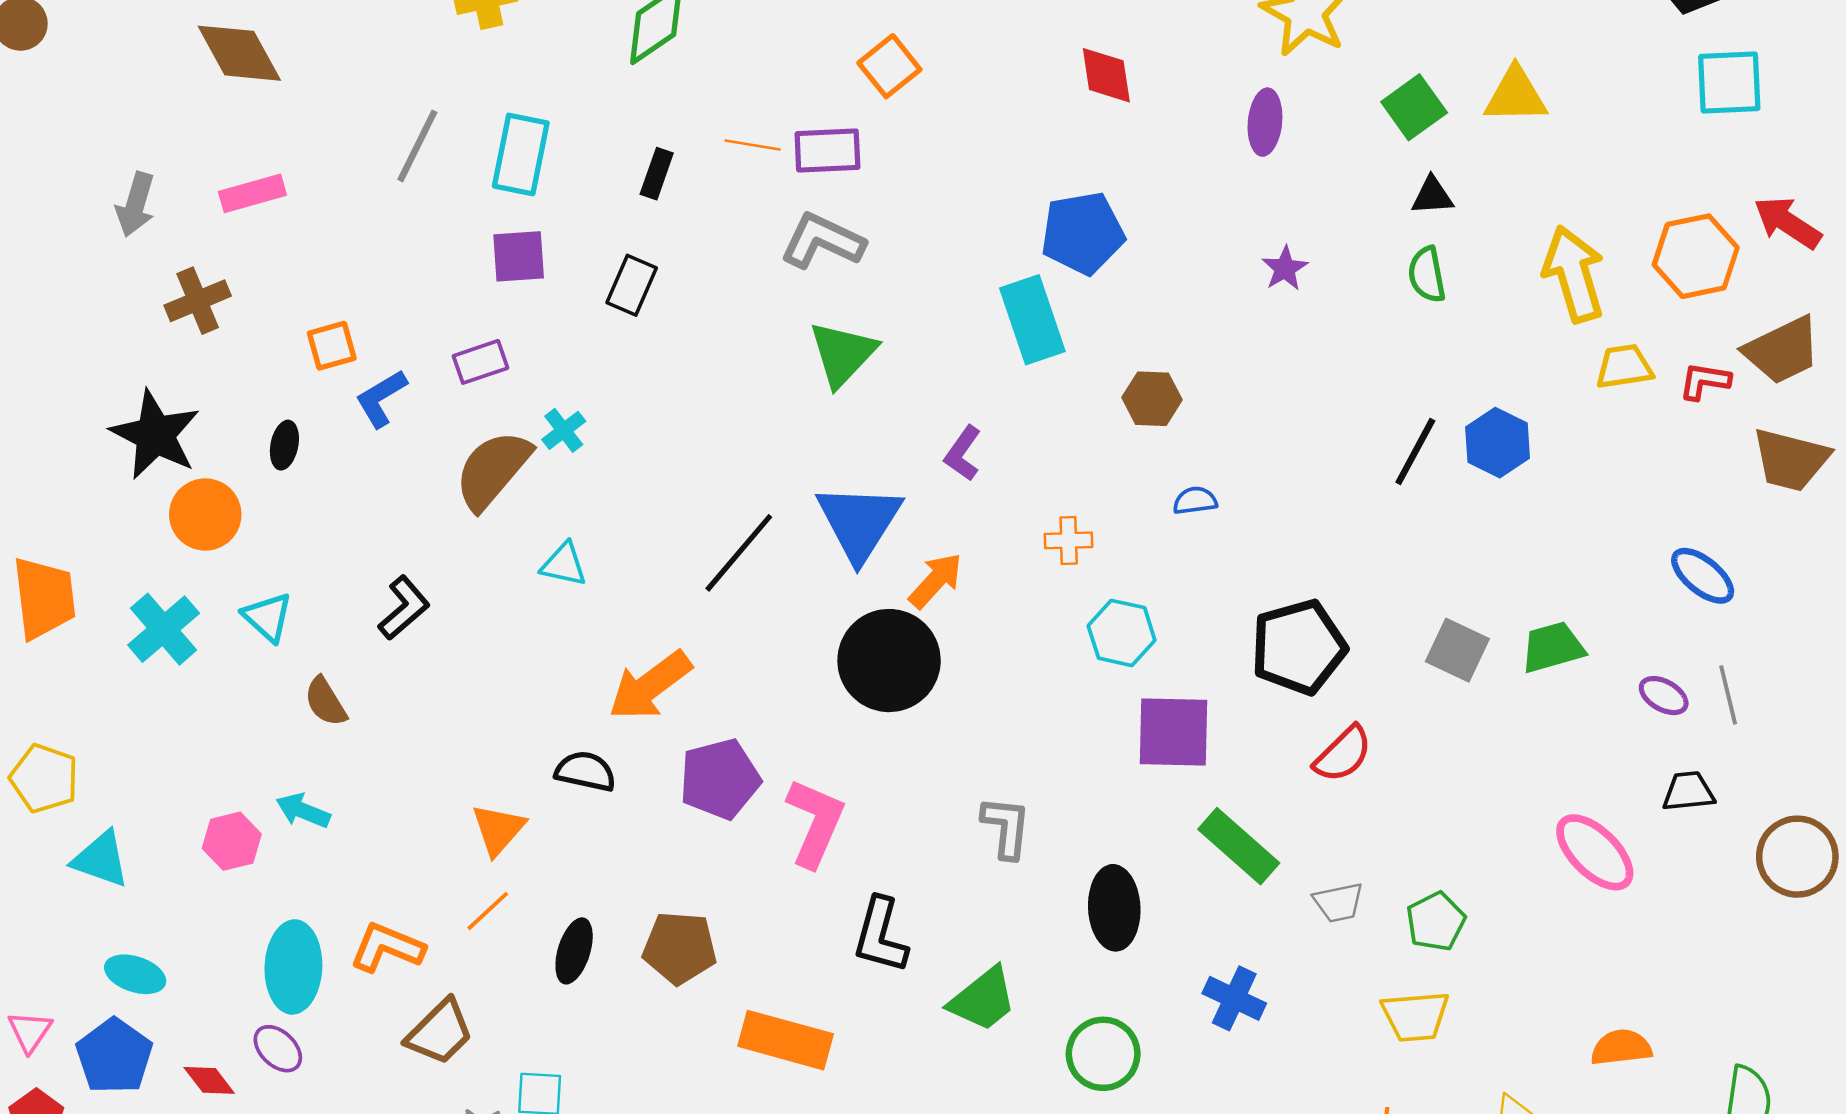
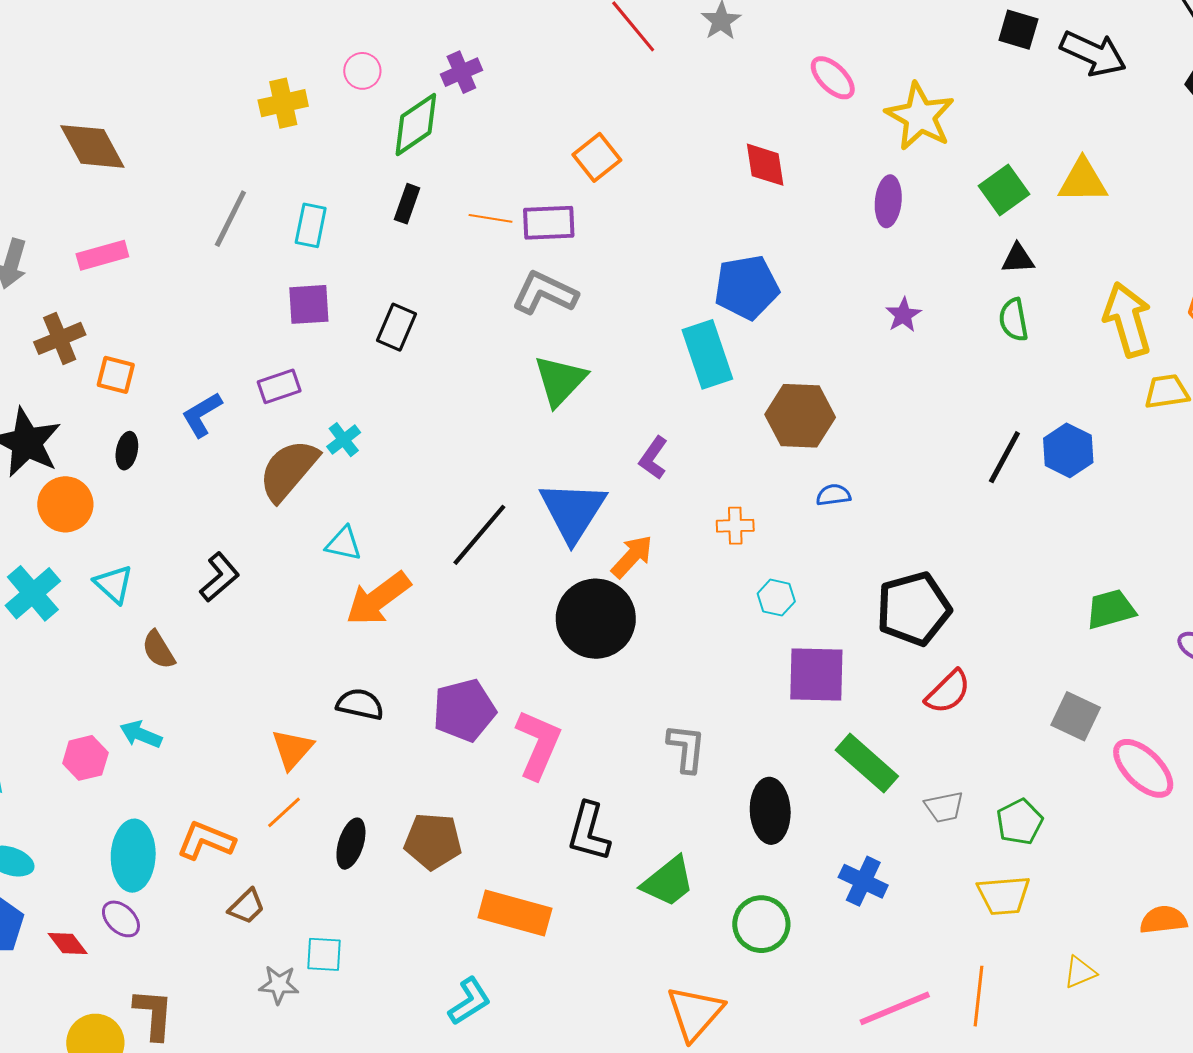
cyan rectangle: (521, 154) -> (311, 225), size x0.7
black rectangle: (657, 174) -> (407, 204), moved
orange square: (332, 346) -> (116, 375), moved, turned 30
brown hexagon: (1152, 399) -> (800, 416), size x1.5
cyan hexagon: (1122, 633) -> (776, 598), size x0.7
gray square: (1457, 650) -> (1076, 716), moved
orange arrow: (650, 686) -> (378, 599), moved
brown trapezoid: (440, 1032) -> (247, 906), size x0.7

